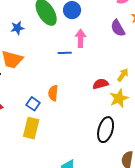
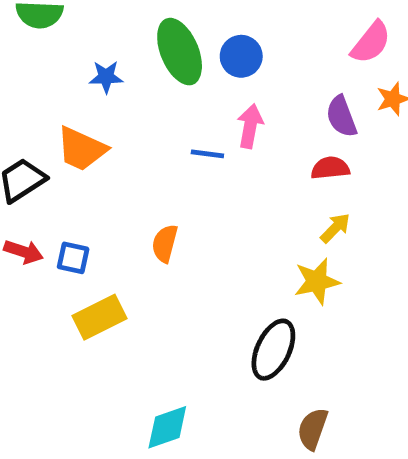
red semicircle: (101, 84) -> (330, 168), moved
blue square: (33, 104) -> (73, 258), moved, turned -32
yellow rectangle: (31, 128) -> (100, 317), turned 40

